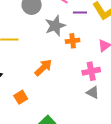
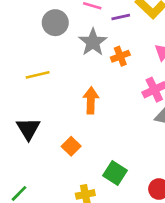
orange arrow: (43, 68) -> (91, 100), turned -30

